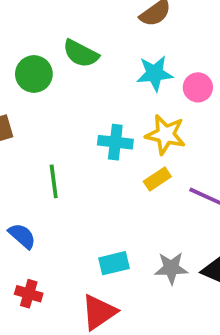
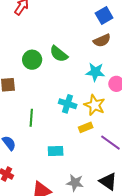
cyan rectangle: (114, 263) -> (56, 151), moved
gray star: (171, 268) -> (75, 183), moved

